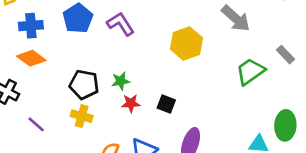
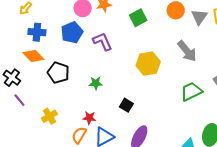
black pentagon: (84, 85) -> (58, 73), moved
red star: (131, 103) -> (89, 118), moved
yellow cross: (82, 116) -> (49, 116), moved, turned 35
purple line: (36, 124) -> (19, 100), moved

